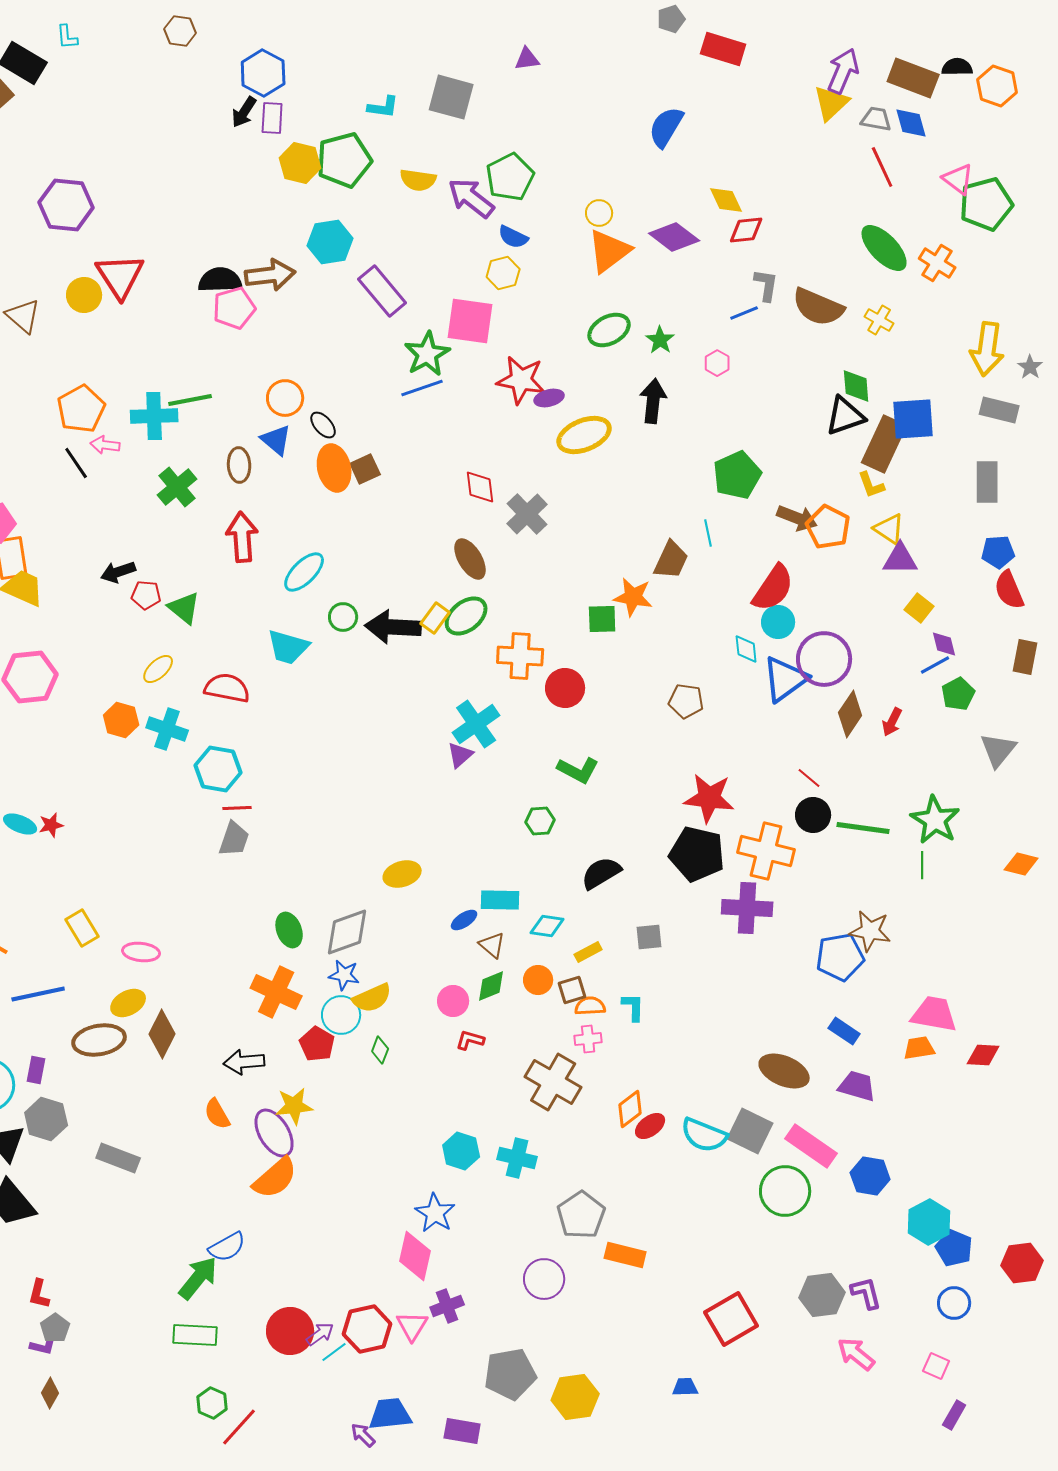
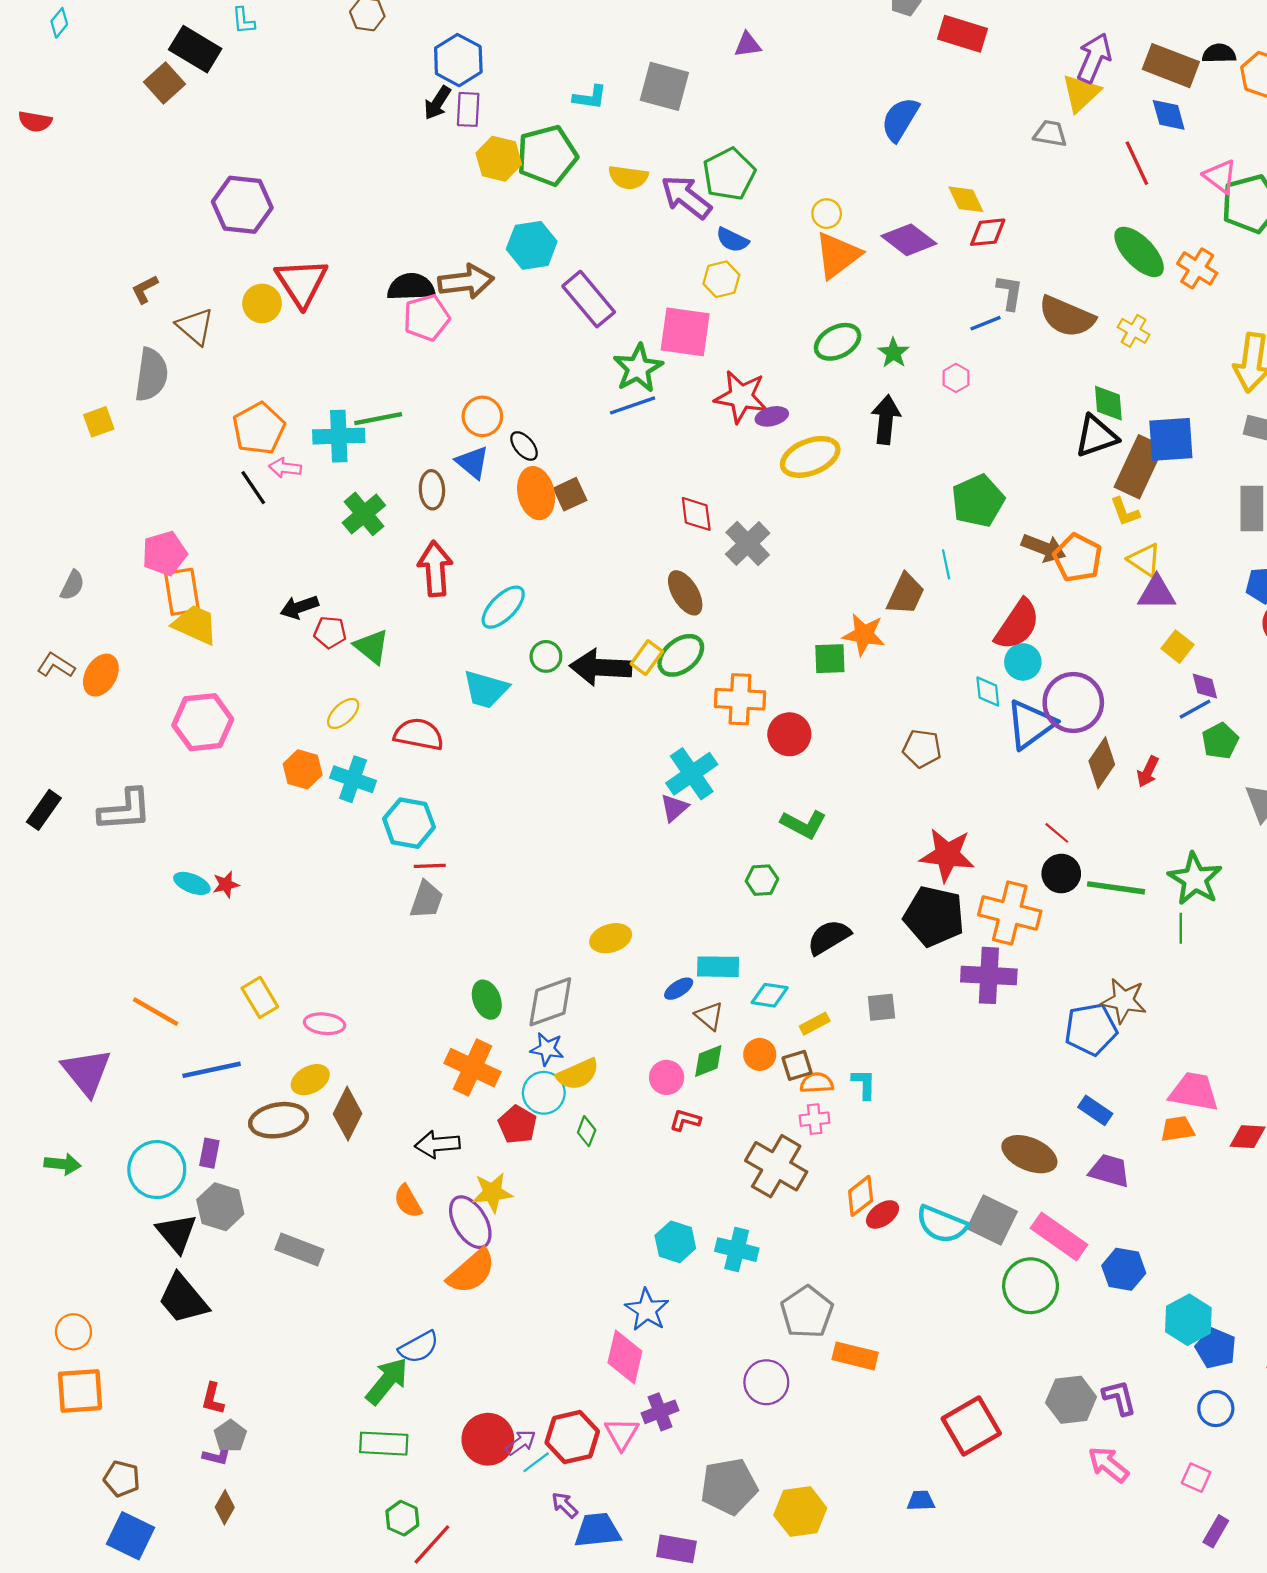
gray trapezoid: (876, 119) -> (1050, 134), moved
purple arrow: (363, 1435) -> (565, 1505), moved

